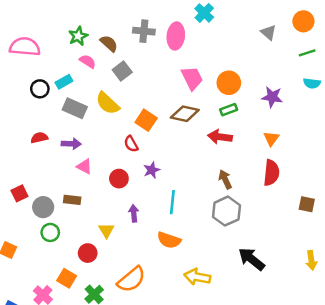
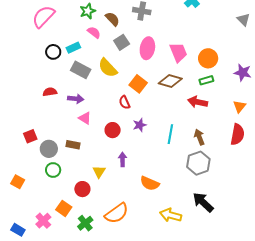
pink ellipse: (176, 36) -> (147, 48), moved
pink semicircle: (25, 47) -> (43, 17), turned -55
cyan line: (172, 202) -> (170, 134), moved
black arrow: (251, 259) -> (203, 202), moved

